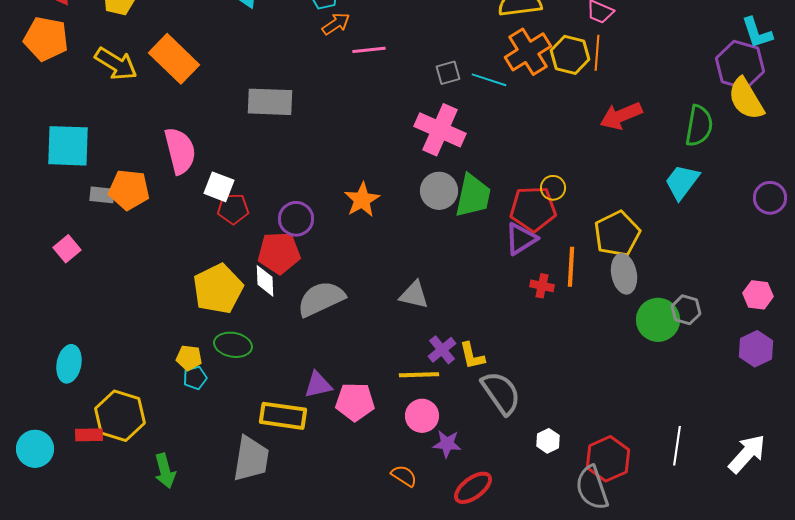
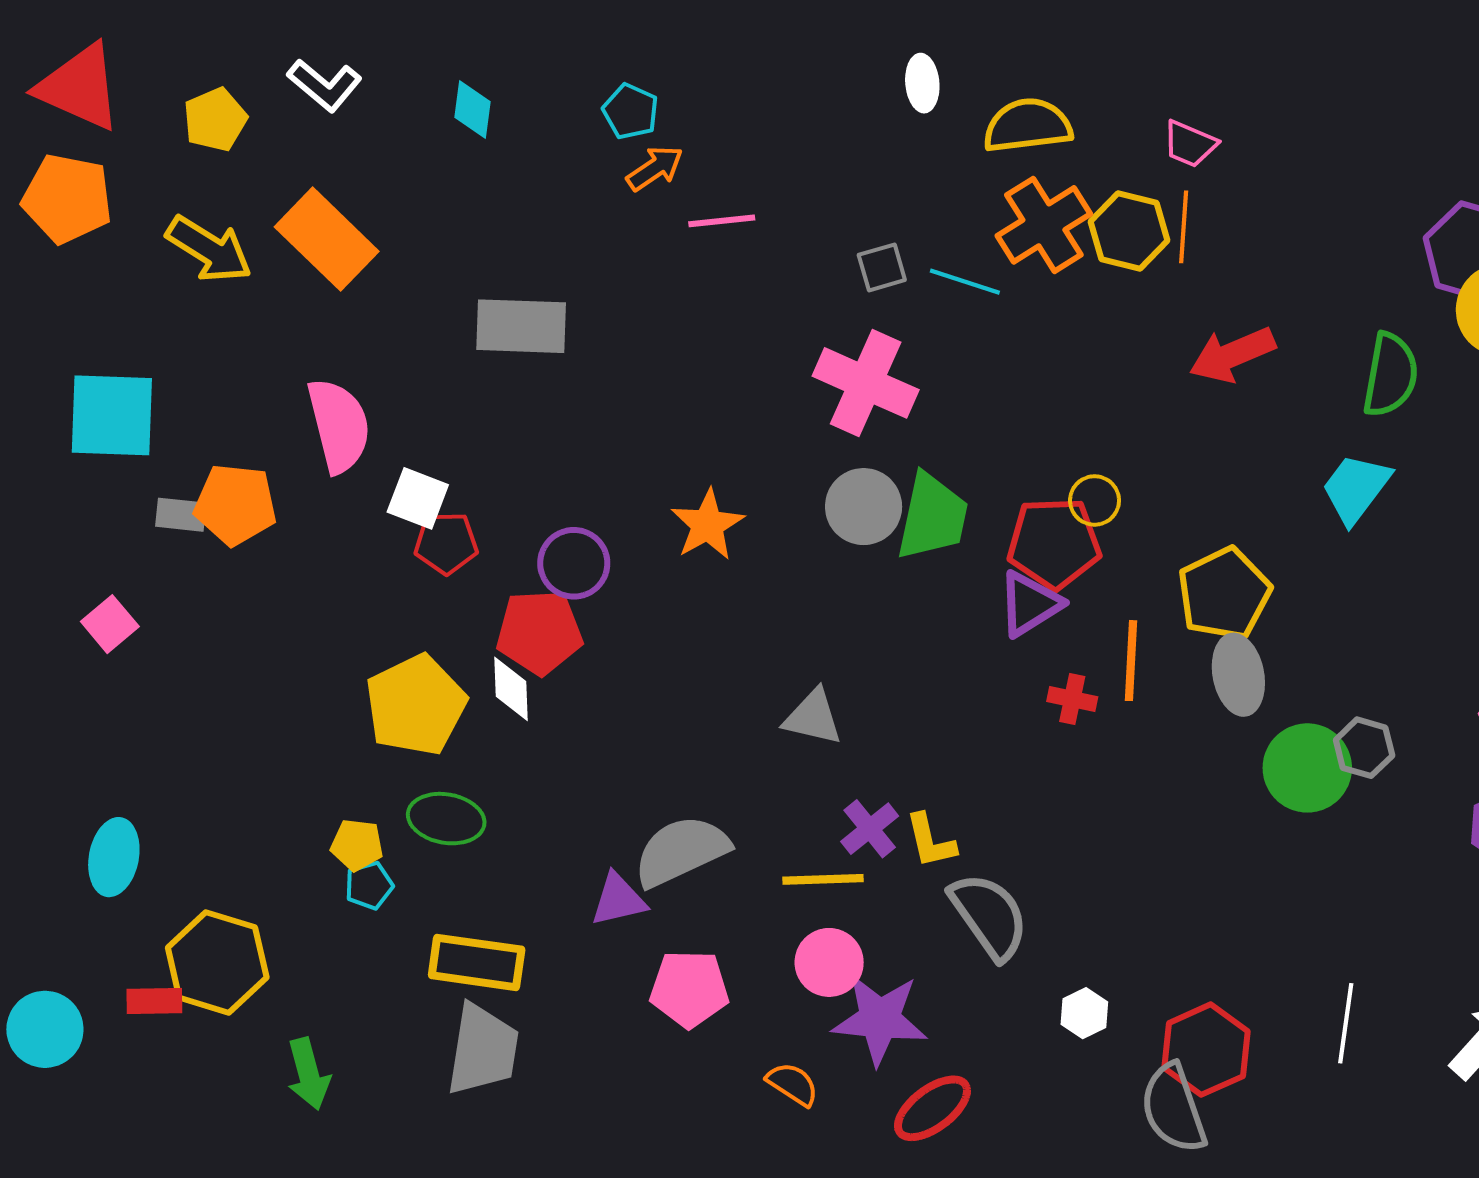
gray semicircle: (321, 299) -> (681, 851), moved
pink pentagon: (355, 402) -> (689, 989), moved
yellow rectangle: (283, 416) -> (477, 962), moved
purple star: (447, 444) -> (880, 1019), size x1.6

